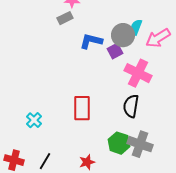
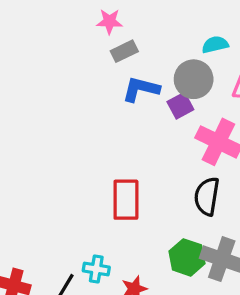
gray rectangle: (65, 18) -> (124, 51), moved
cyan semicircle: (136, 27) -> (215, 45), moved, turned 56
cyan cross: (34, 120) -> (96, 269), moved, turned -35

